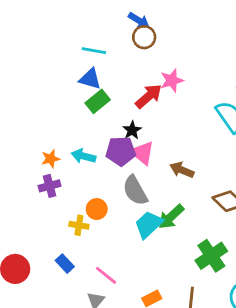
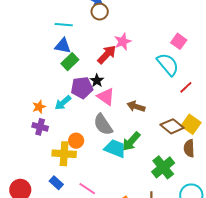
purple pentagon: (121, 151) -> (82, 88), moved
cyan arrow: (83, 156) -> (63, 103), turned -48
purple cross: (50, 186) -> (40, 127), turned 35
cyan trapezoid: (149, 224) -> (115, 149), turned 70
yellow cross: (79, 225) -> (64, 154), size x1.6

